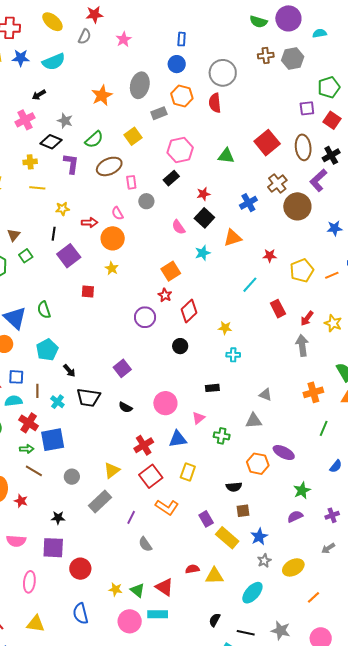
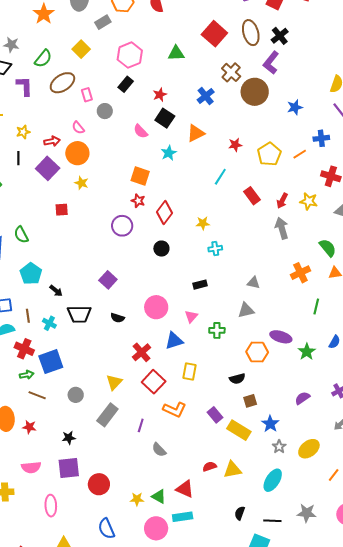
purple square: (69, 256) -> (48, 168), moved
orange square: (171, 271) -> (140, 176), turned -30
green star: (302, 490) -> (307, 352), moved

